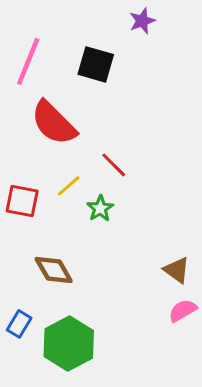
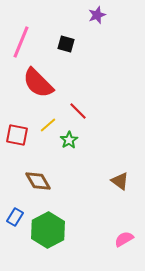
black square: (96, 64) -> (66, 44), size x0.7
pink semicircle: (183, 310) -> (124, 239), moved

